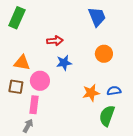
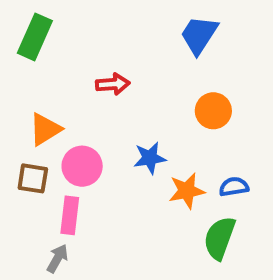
blue trapezoid: (97, 17) -> (199, 35), turned -125
orange triangle: (22, 63) -> (45, 129), turned -42
blue star: (64, 63) -> (150, 158), moved

